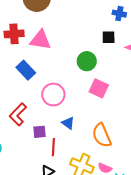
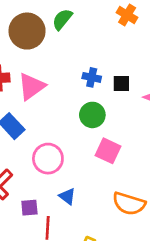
blue cross: (119, 14) -> (92, 77), moved
pink triangle: (40, 40) -> (31, 86), turned -45
orange semicircle: (102, 135) -> (129, 204), moved, turned -50

